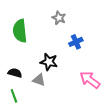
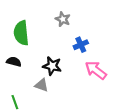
black semicircle: (15, 73) -> (14, 62), moved
pink arrow: (90, 80) -> (96, 70), moved

